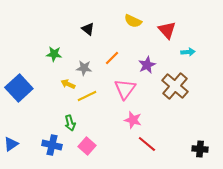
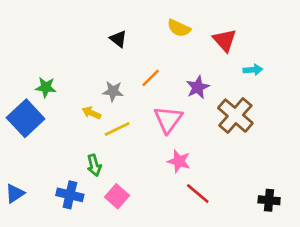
green star: (54, 54) -> (46, 87), moved

